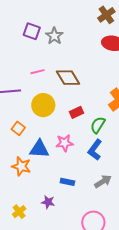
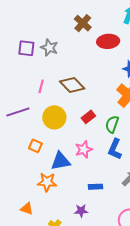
brown cross: (106, 15) -> (83, 23), moved
pink line: (37, 72) -> (41, 86), turned -48

